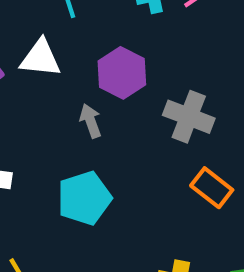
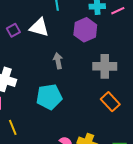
purple hexagon: (122, 73) -> (85, 30), moved
gray cross: (189, 117) -> (105, 66), turned -30

